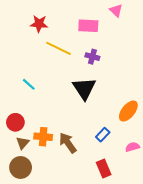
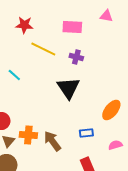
pink triangle: (116, 10) -> (106, 16), moved, turned -32
cyan line: (29, 84) -> (14, 75), moved
blue rectangle: (103, 135) -> (86, 133), turned 40

